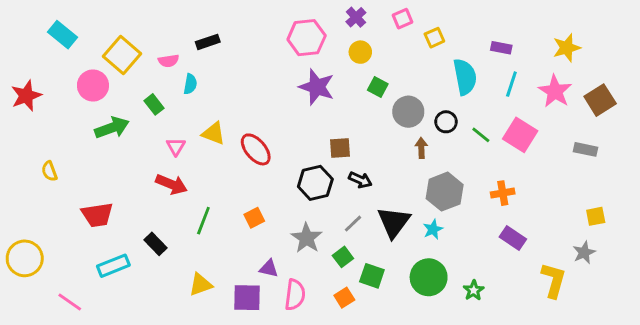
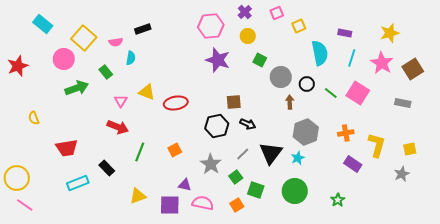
red ellipse: (256, 149) -> (176, 103), turned -60
yellow L-shape: (554, 280) -> (377, 145), moved
green star: (474, 290) -> (338, 200), moved
pink semicircle: (295, 295) -> (203, 203), turned -85
pink line: (70, 302) -> (25, 205), moved

